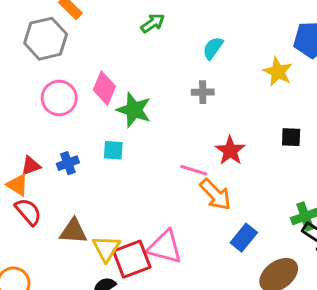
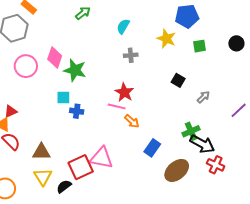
gray cross: (203, 92) -> (131, 55), moved
black square: (291, 137) -> (178, 80), turned 32
red star: (230, 151) -> (124, 92), moved
blue cross: (68, 163) -> (77, 111), moved, turned 32
orange arrow: (215, 194) -> (132, 121), size x0.7
yellow triangle: (106, 248) -> (43, 177), moved

